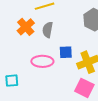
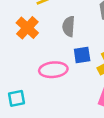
gray semicircle: (48, 30) -> (69, 26), moved

